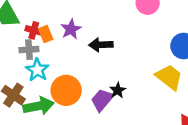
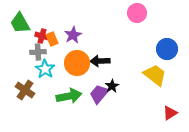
black arrow: (101, 45) -> (100, 61), moved
orange circle: (66, 90) -> (77, 63), moved
green arrow: (39, 106) -> (69, 96), moved

